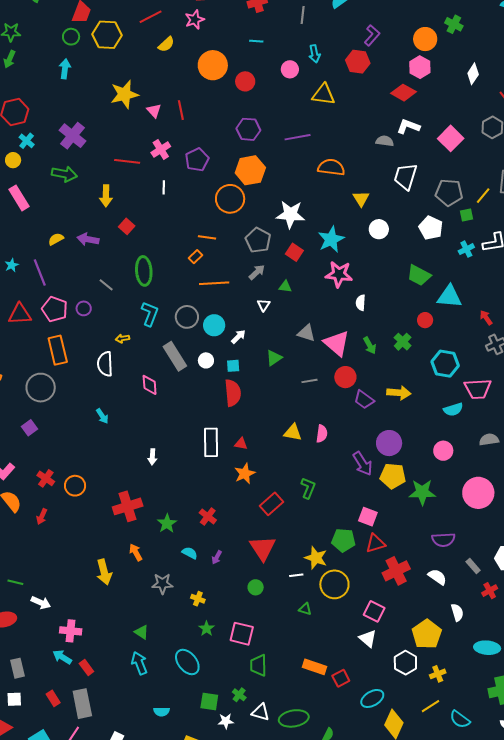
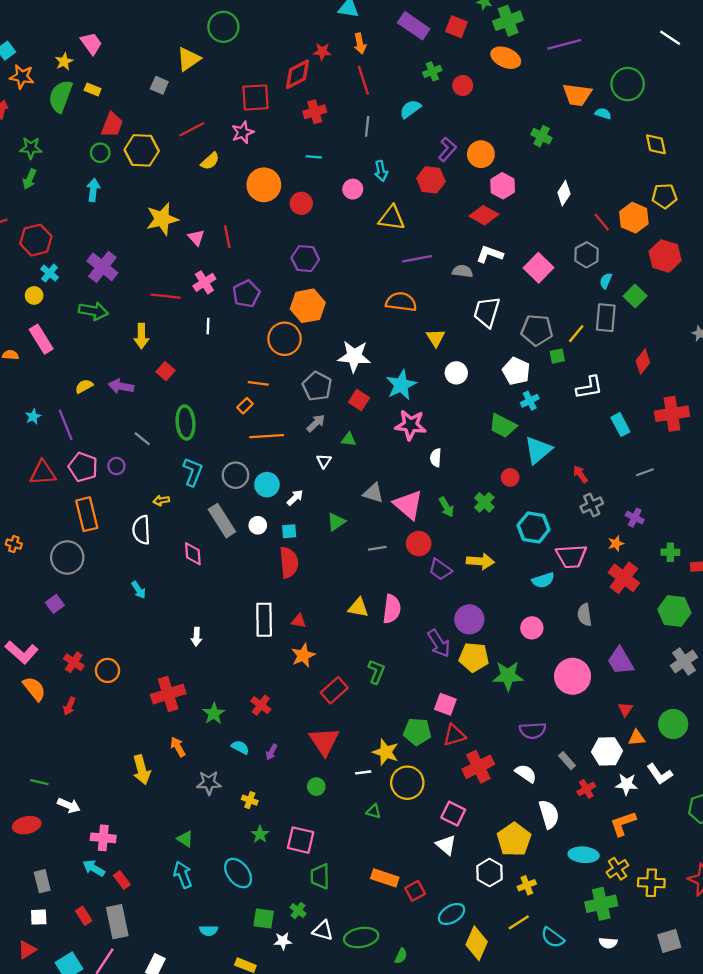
orange circle: (425, 39) -> (481, 154), moved
purple line: (298, 137) -> (417, 259), moved
cyan cross: (466, 249) -> (530, 401), moved
cyan triangle: (449, 296) -> (538, 450), turned -44
pink semicircle: (322, 434) -> (392, 609), size x1.4
gray semicircle: (489, 440) -> (585, 615), turned -90
white semicircle: (457, 612) -> (549, 814), size x1.4

